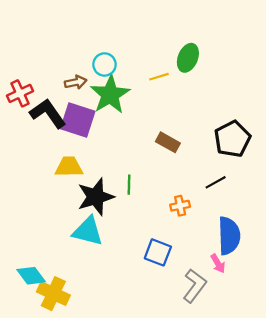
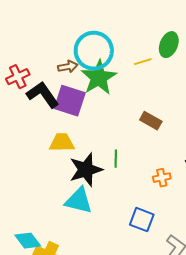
cyan circle: (105, 64) -> (94, 51), size x1.8

